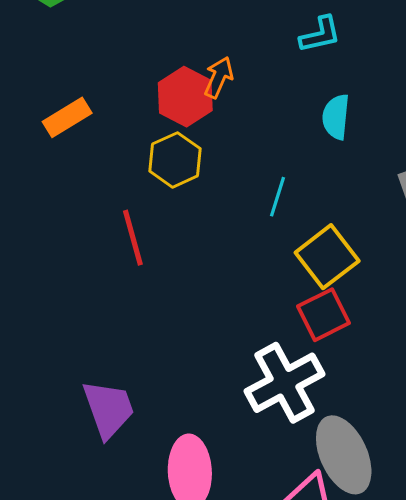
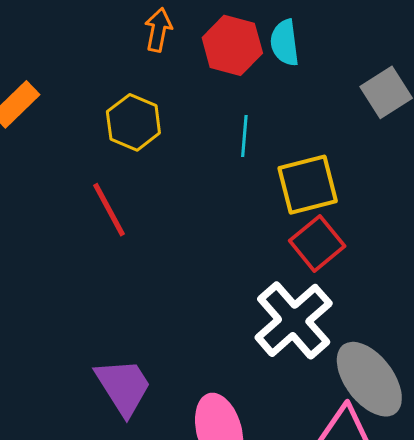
red hexagon: (185, 97) -> (232, 45), moved
yellow square: (327, 257) -> (308, 185), turned 36

